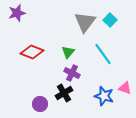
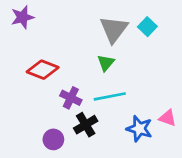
green triangle: (68, 52) -> (106, 63), moved
cyan line: (103, 54) -> (110, 96), moved, turned -65
purple cross: (72, 73) -> (71, 98), moved

